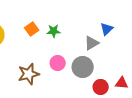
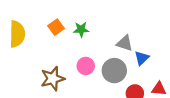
blue triangle: (107, 29) -> (142, 58), moved
gray triangle: (92, 43) -> (125, 43), turned 49

